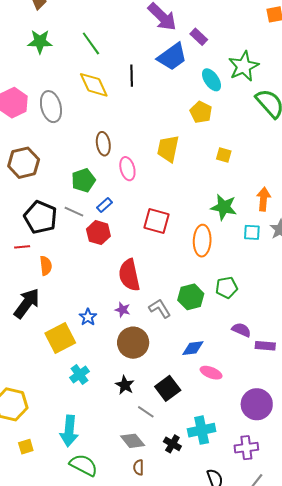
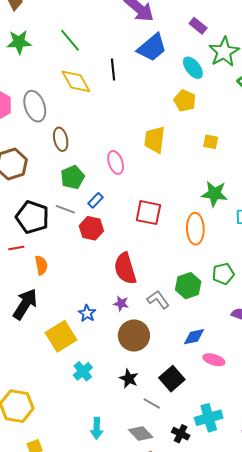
purple rectangle: (199, 37) -> (198, 26), moved
brown ellipse: (103, 144) -> (61, 139), moved
cyan arrow: (69, 431) -> (97, 428), moved, size x0.7

